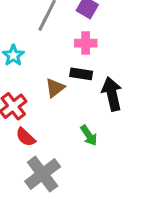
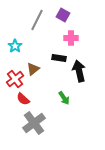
pink cross: (86, 43) -> (71, 38), moved
brown triangle: (55, 88) -> (33, 69), moved

